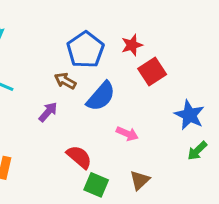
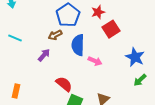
brown arrow: (65, 81) -> (55, 35), turned -56
blue semicircle: (101, 96) -> (78, 45), turned 140
pink arrow: (127, 134) -> (95, 61), moved

